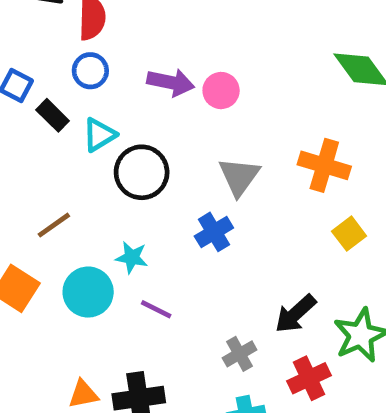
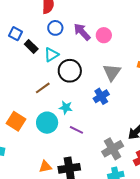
blue circle: (90, 71) -> (55, 28), moved
purple arrow: (171, 82) -> (82, 32), turned -144
brown line: (54, 225) -> (43, 88), moved
gray cross: (240, 354) -> (113, 149), size x1.5

